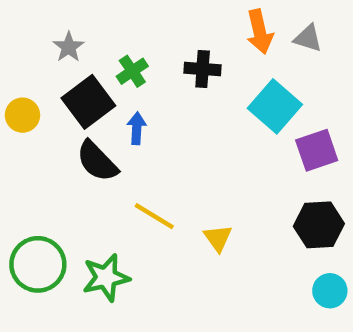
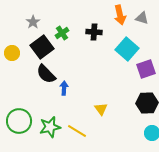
blue arrow: (137, 128) -> (64, 88), moved
yellow line: (154, 216) -> (77, 131), moved

